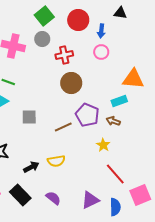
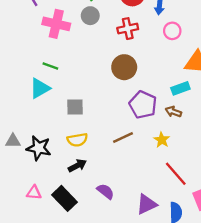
pink circle: (101, 52) -> (172, 31), moved
red cross: (64, 55) -> (128, 29), moved
brown line: (63, 127) -> (123, 138), moved
yellow semicircle: (56, 161) -> (77, 140), moved
purple semicircle: (53, 198) -> (105, 191), moved

